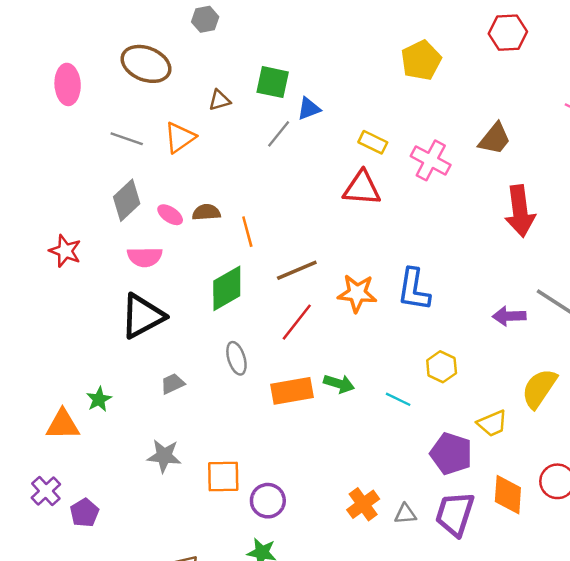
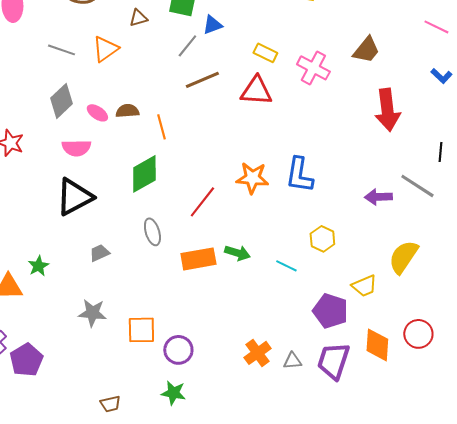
brown line: (297, 270) -> (202, 80), moved
purple pentagon: (84, 513) -> (26, 360), size x1.4

